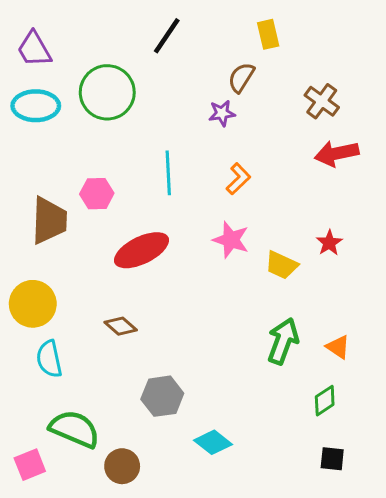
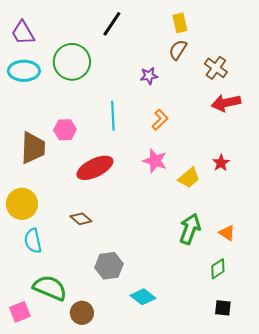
brown semicircle: (241, 77) -> (178, 50), moved
yellow trapezoid: (282, 265) -> (189, 178), turned -65

